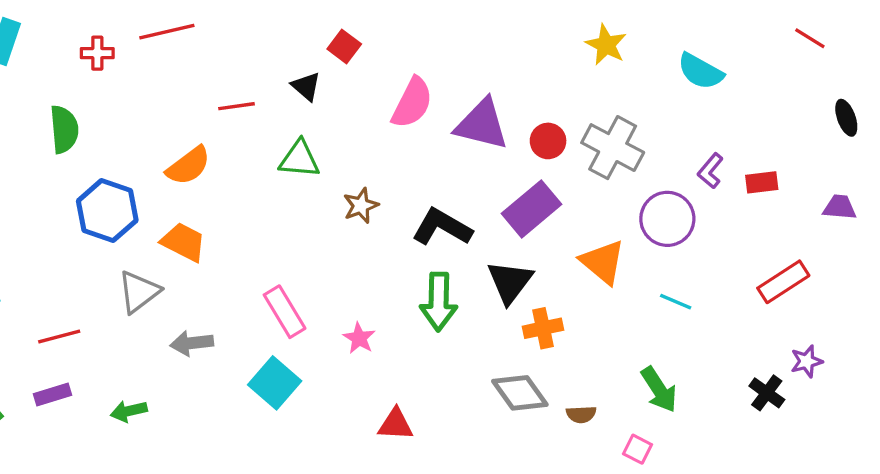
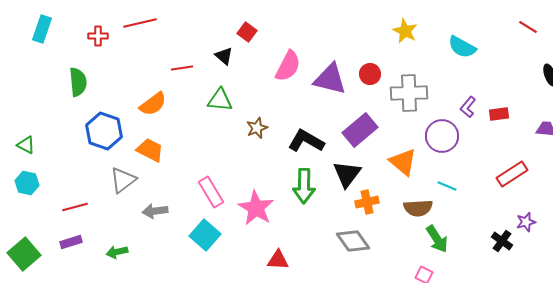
red circle: (548, 141) -> (370, 74), moved
gray cross: (613, 148) -> (409, 93), turned -30
pink star: (359, 338) -> (256, 208), size x1.8
brown semicircle: (581, 414) -> (418, 208), moved, size x1.6

